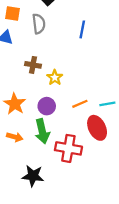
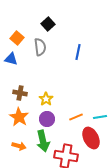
orange square: (12, 13) -> (17, 38), turned 32
brown cross: (33, 65) -> (20, 93), moved
yellow star: (55, 78) -> (46, 99), moved

